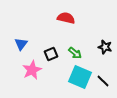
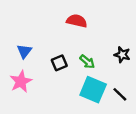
pink star: (32, 70) -> (21, 81), moved

